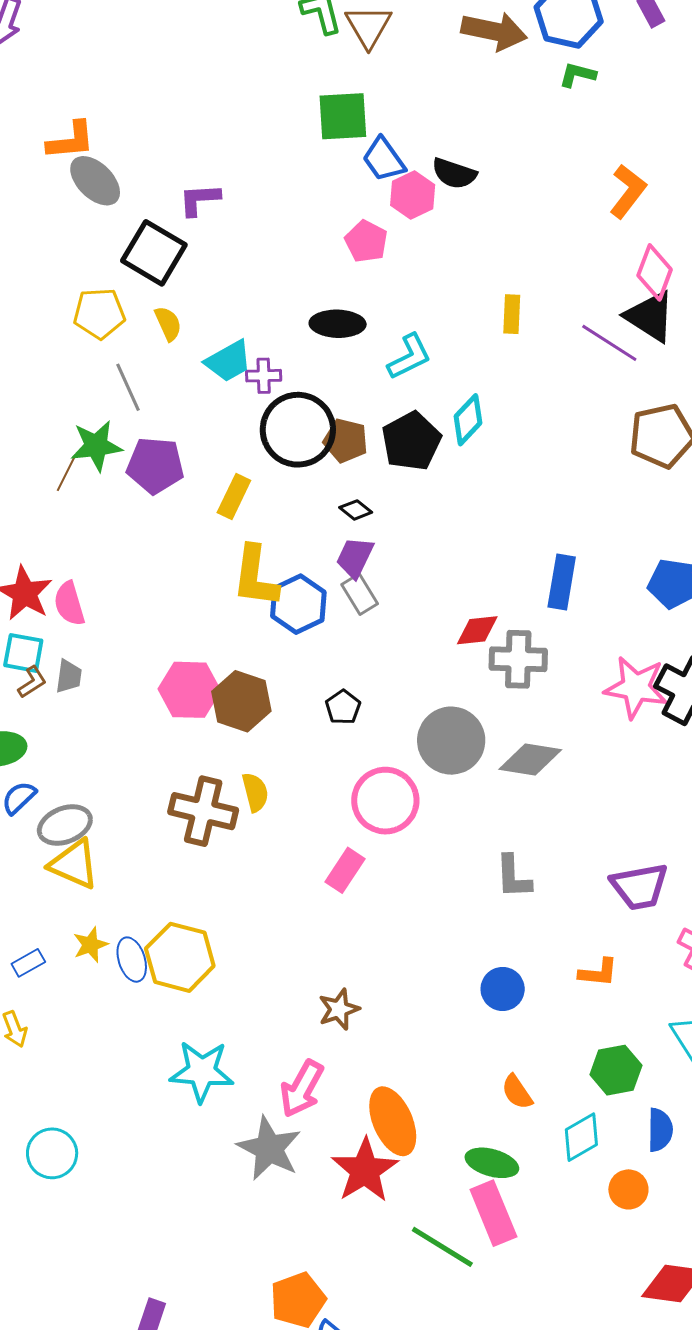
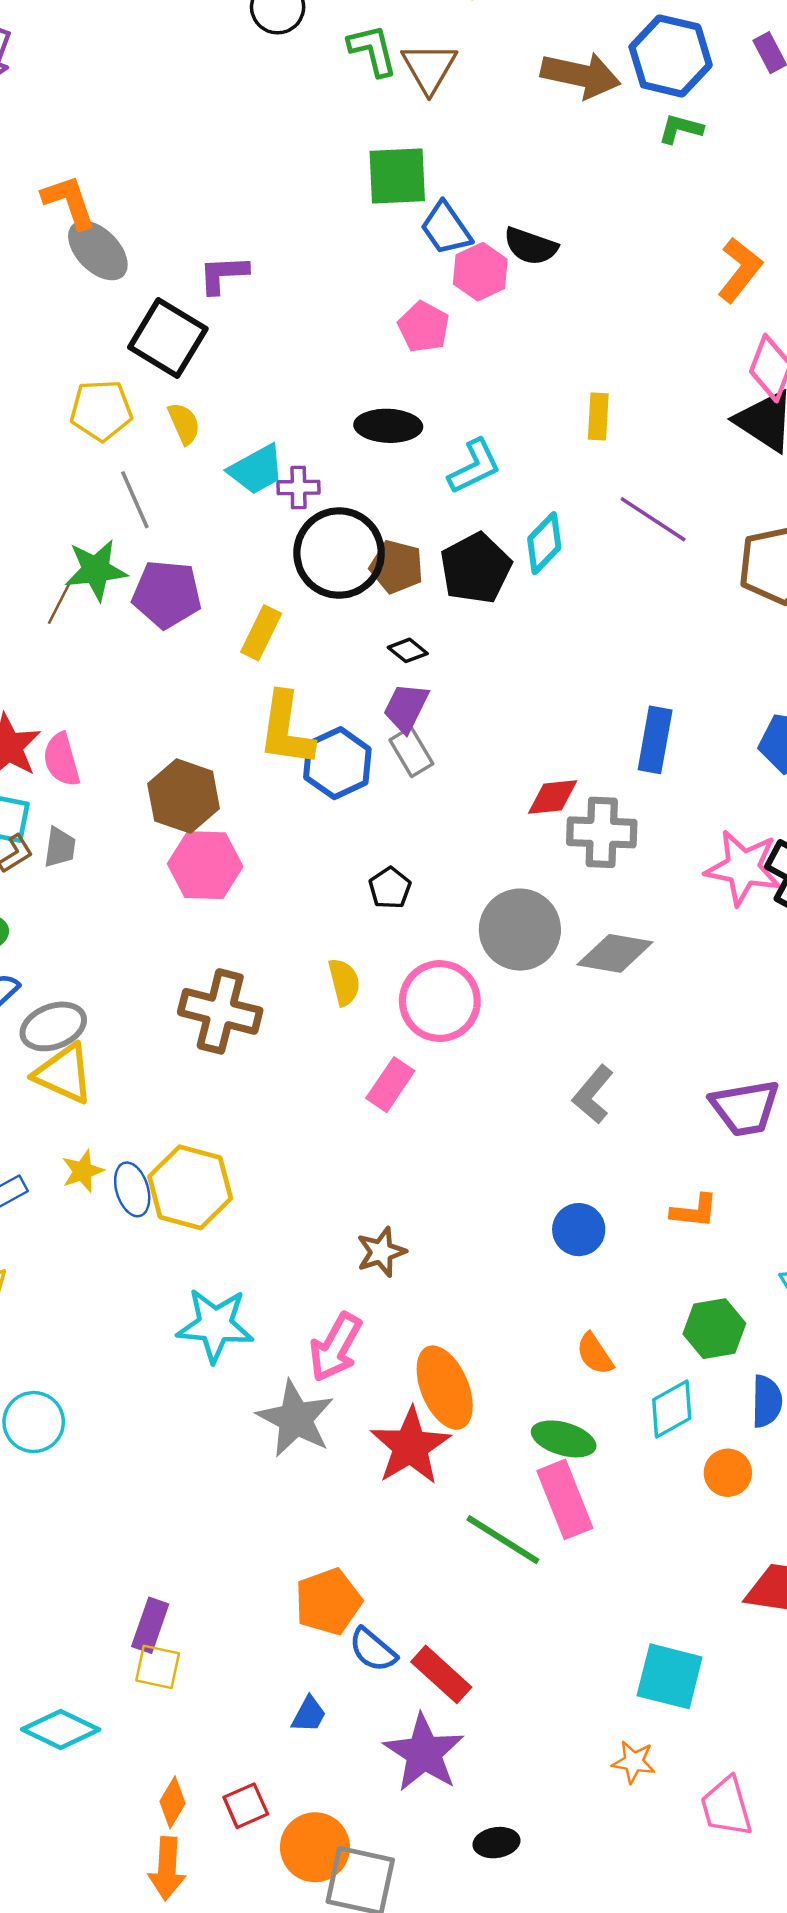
orange L-shape: (71, 141) -> (69, 202), turned -104
purple line: (609, 343) -> (653, 519), moved
brown hexagon: (241, 701) -> (184, 796), moved
yellow semicircle: (255, 792) -> (344, 982), moved
gray L-shape: (513, 877) -> (593, 1094), turned 42

